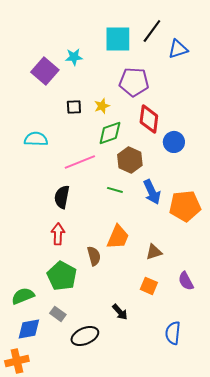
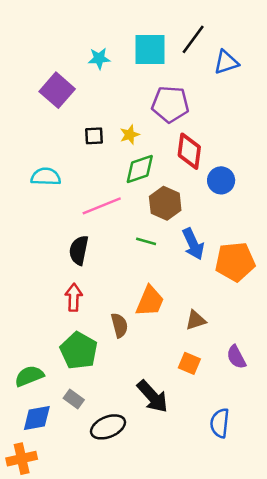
cyan star: (74, 57) -> (99, 58), moved
black arrow: (120, 312) -> (152, 396), size x1.6

